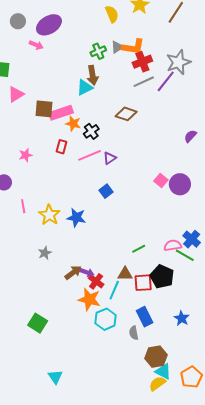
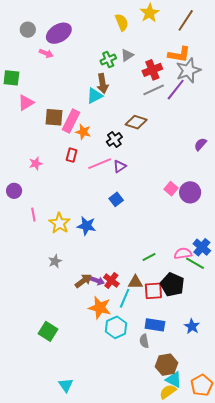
orange L-shape: (133, 47) -> (179, 55), moved
pink rectangle: (61, 113) -> (71, 121), turned -45
black cross: (91, 131) -> (114, 139), moved
red cross: (96, 281) -> (111, 280), moved
blue rectangle: (145, 317) -> (155, 325), turned -54

